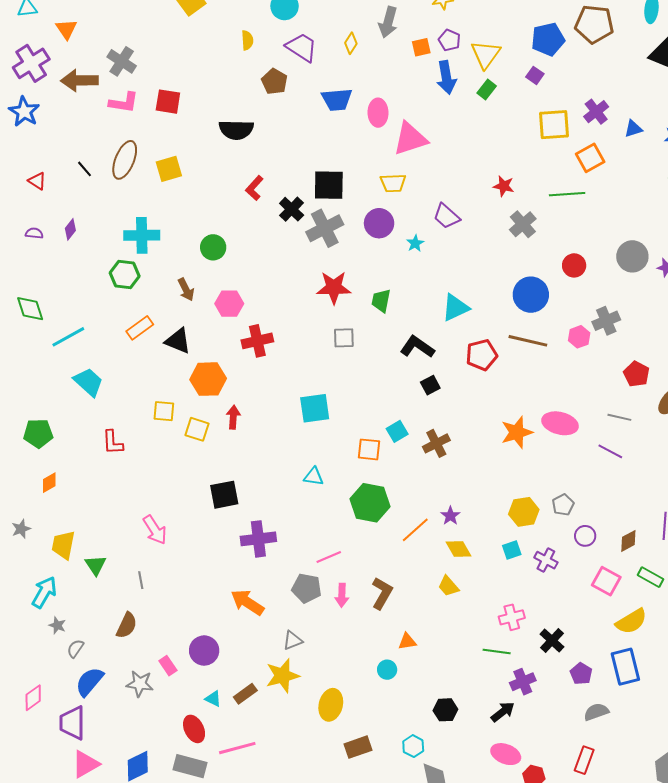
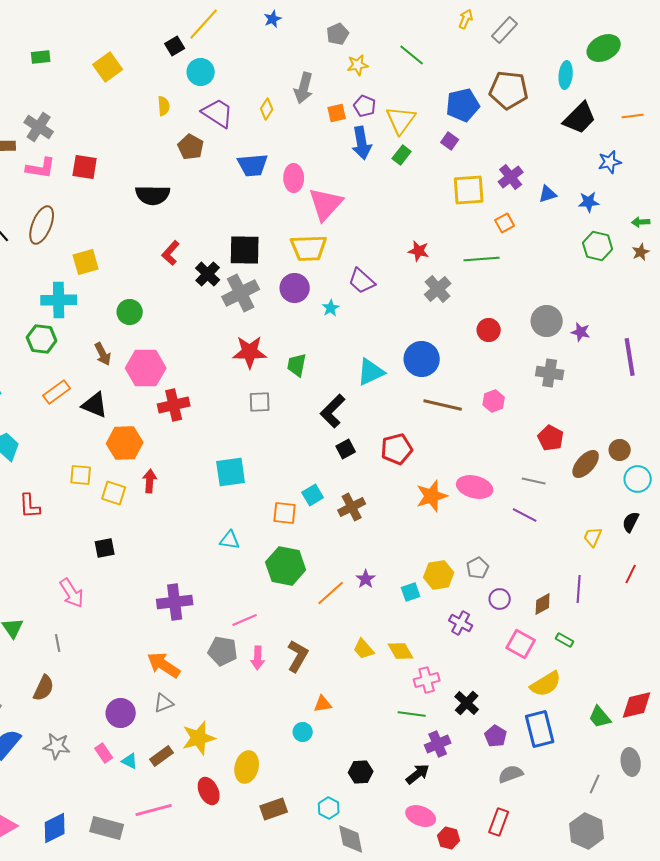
pink triangle: (410, 139) -> (326, 204), turned -30
orange square: (590, 158) -> (505, 223), size x0.7
yellow square: (169, 169) -> (86, 262), moved
yellow trapezoid: (393, 183) -> (309, 248), size x1.4
blue circle: (531, 295) -> (422, 359), moved
pink hexagon: (229, 304) -> (146, 368), size x1.4
gray cross: (606, 321) -> (550, 373), moved, turned 32
black L-shape: (417, 347) -> (333, 411), turned -80
red pentagon: (482, 355) -> (397, 449), moved
black square: (224, 495) -> (105, 548), moved, size x0.7
yellow diamond: (458, 549) -> (401, 651), moved
cyan square: (512, 550) -> (411, 592), moved
green rectangle: (650, 577) -> (565, 640), size x0.7
gray triangle: (293, 640) -> (164, 703), moved
pink rectangle: (168, 666) -> (104, 753), moved
red ellipse: (194, 729) -> (209, 791), moved

